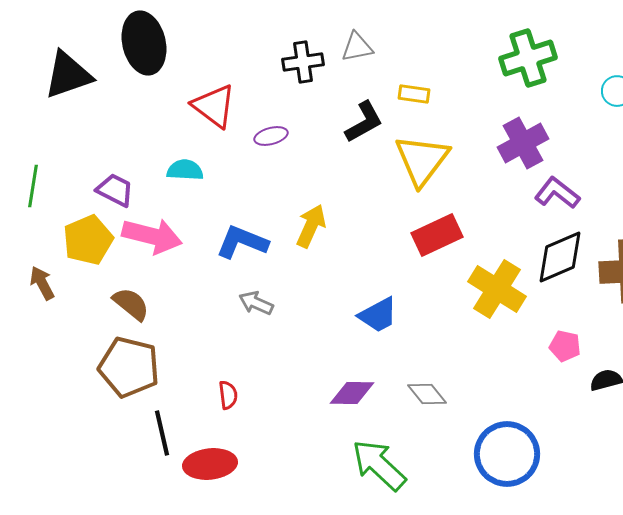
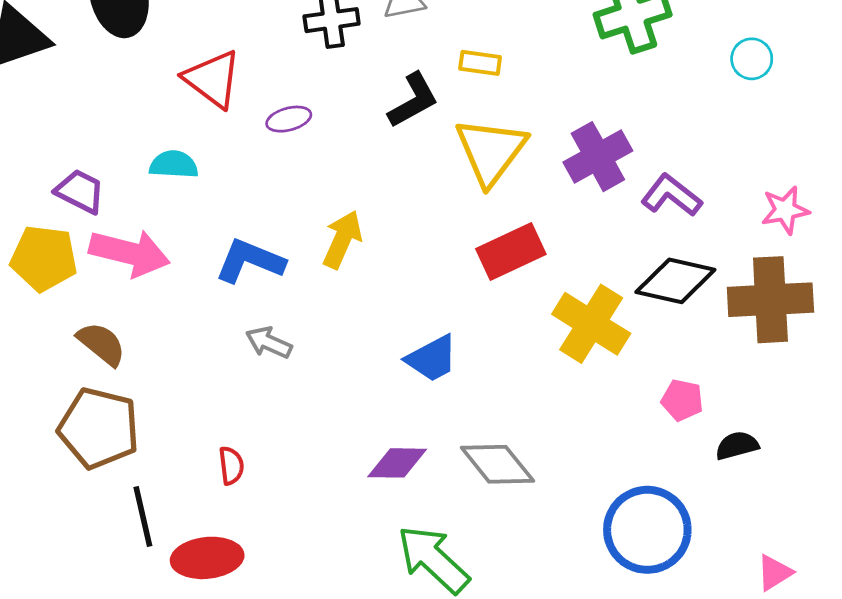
purple cross: (523, 143) -> (598, 157), moved
yellow pentagon: (88, 240) -> (44, 258), turned 30
black diamond: (560, 257) -> (675, 281), turned 36
gray diamond: (427, 394) -> (497, 464), size x1.4
blue circle: (507, 454) -> (647, 530), moved

